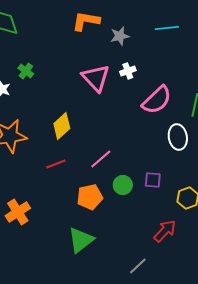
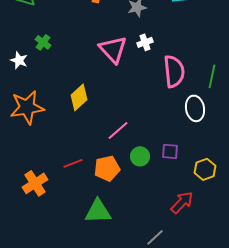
pink semicircle: (157, 100) -> (174, 71), turned -52
red line: (56, 164) -> (73, 163), moved
green triangle: (81, 240) -> (98, 211), turned 36

